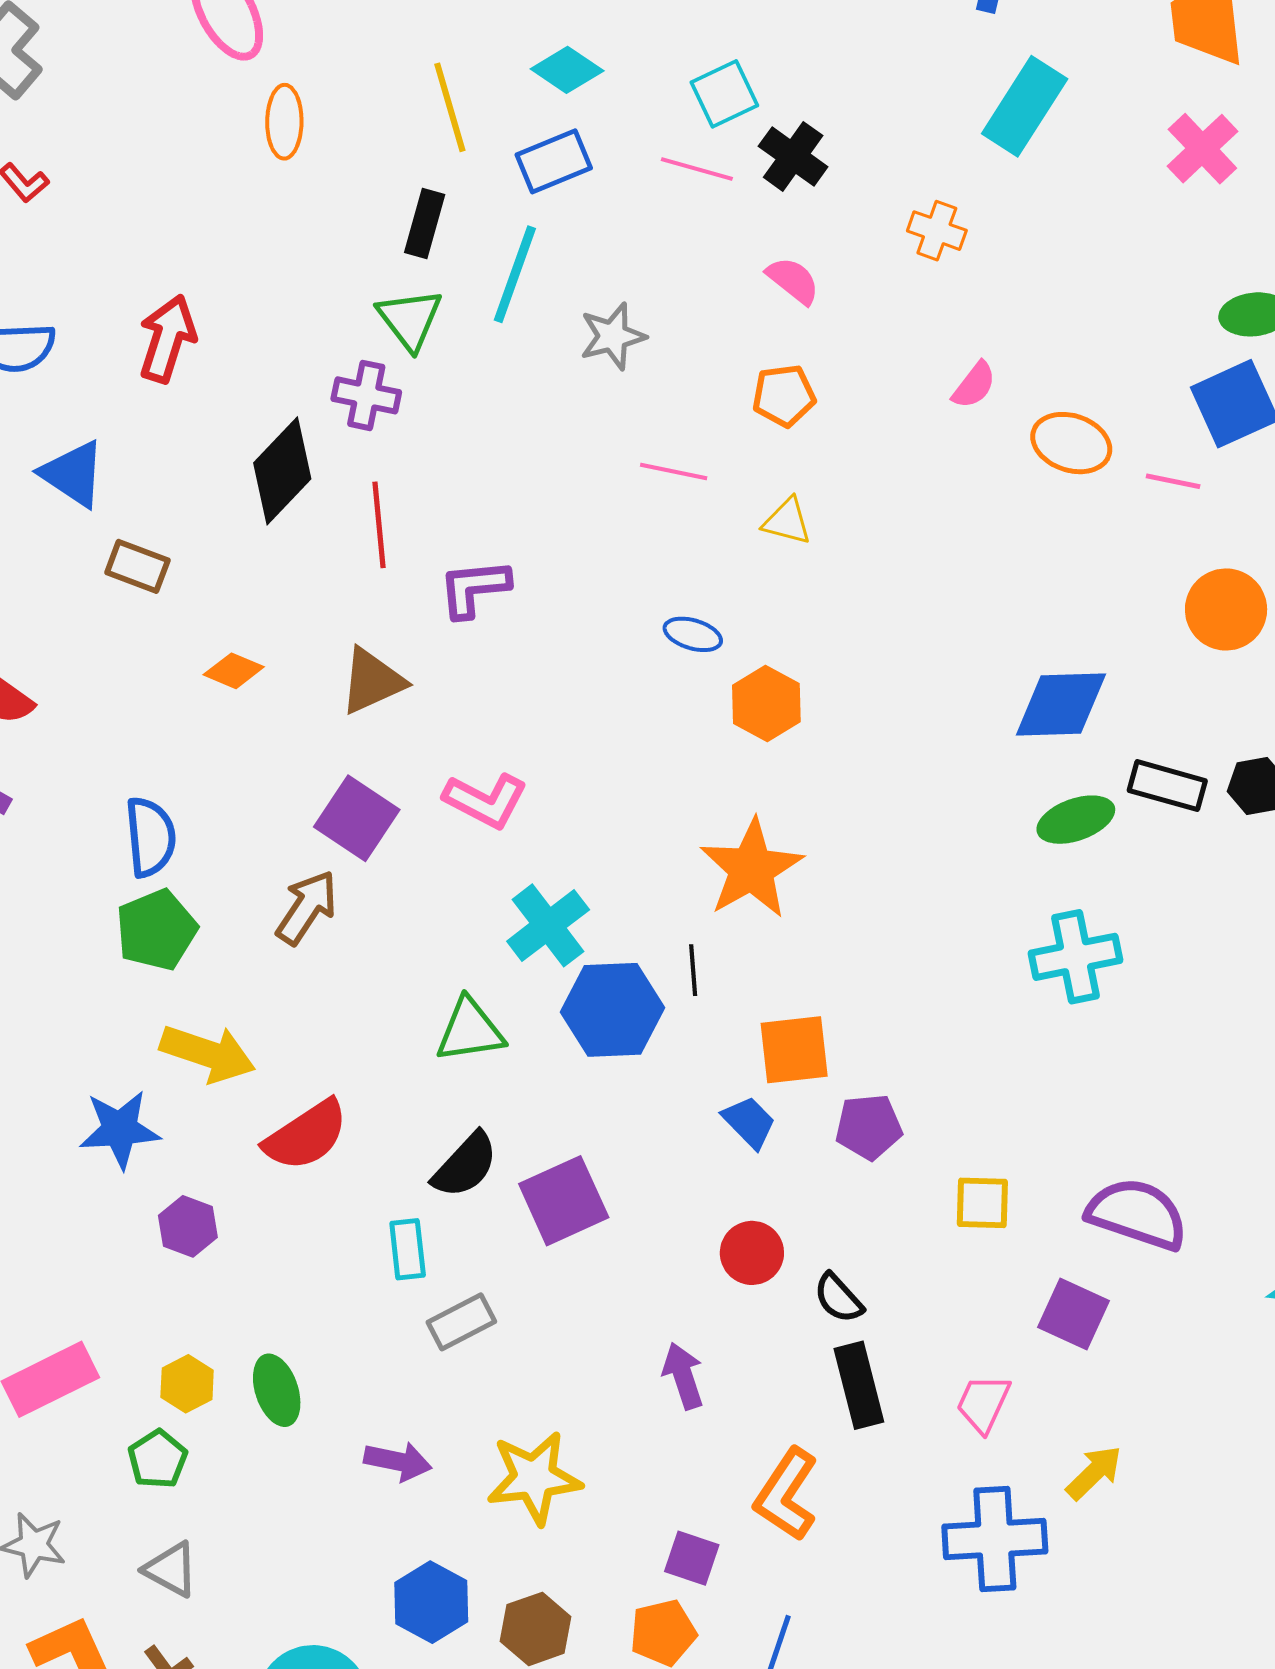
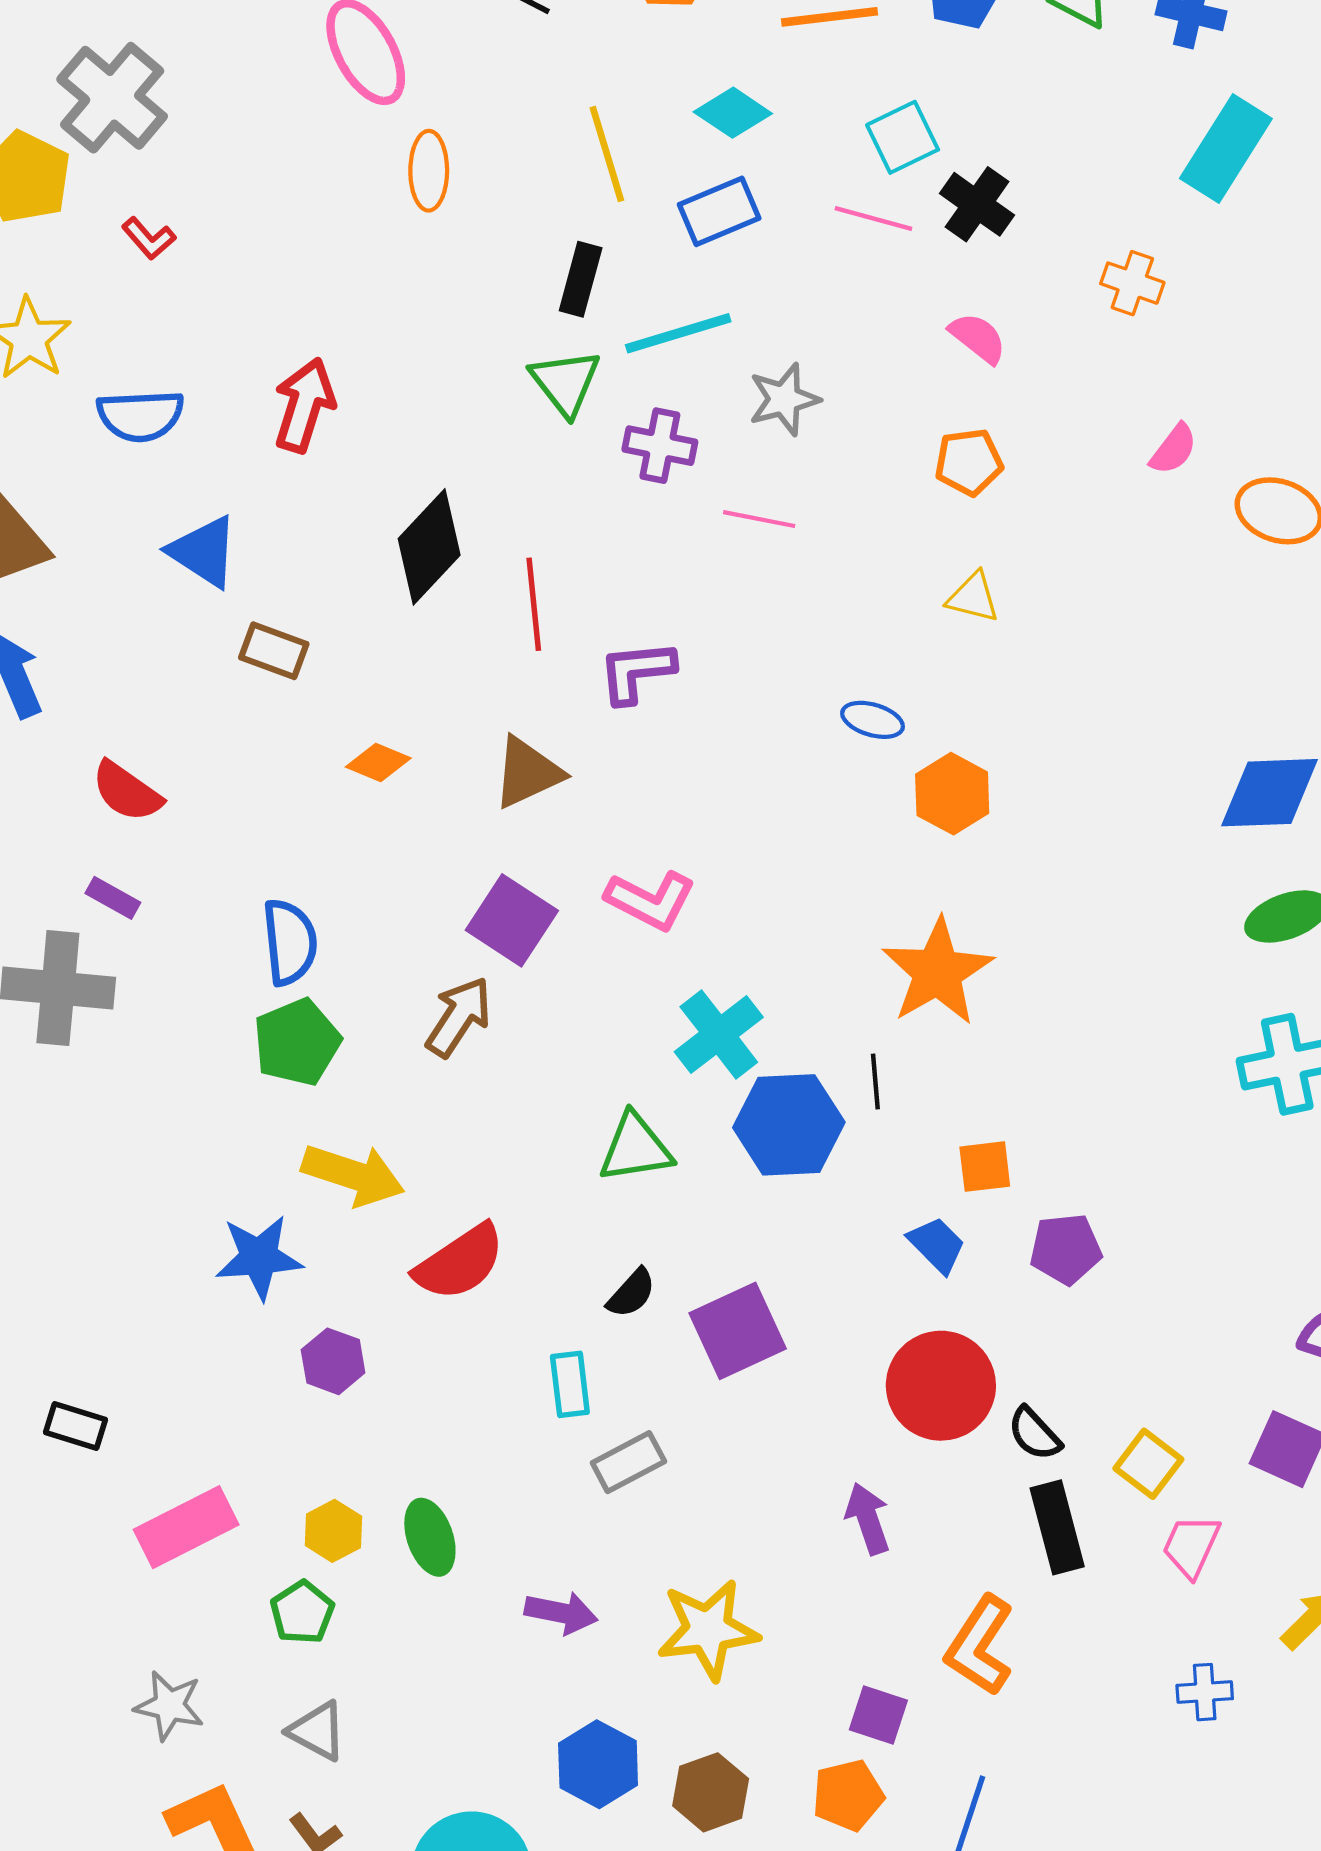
cyan line: (515, 274) -> (678, 333), turned 54
purple cross: (366, 395) -> (660, 446), moved
pink line: (674, 471) -> (759, 519), moved
orange square: (794, 1050) -> (985, 1167), size x0.7
black semicircle: (465, 1165) -> (631, 1293), size x0.7
yellow square: (982, 1203) -> (1148, 1464), moved, turned 36
red circle: (752, 1253) -> (941, 1386), size x1.6
blue cross: (995, 1539) -> (1205, 1692), size x0.5

